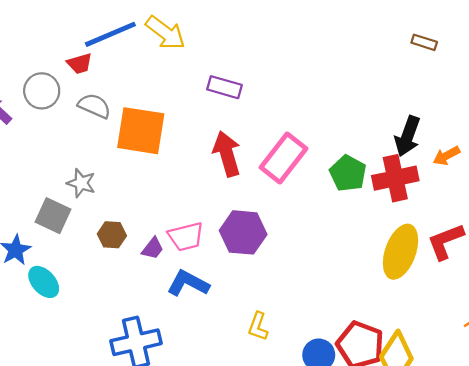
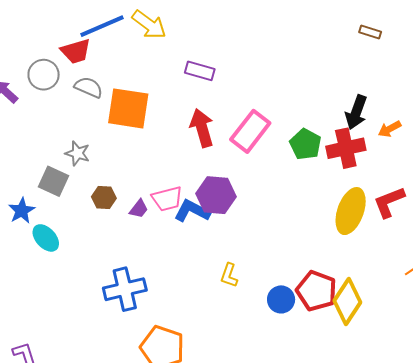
red trapezoid: (80, 64) -> (76, 51), size x1.4
blue L-shape: (188, 283) -> (192, 211), moved

